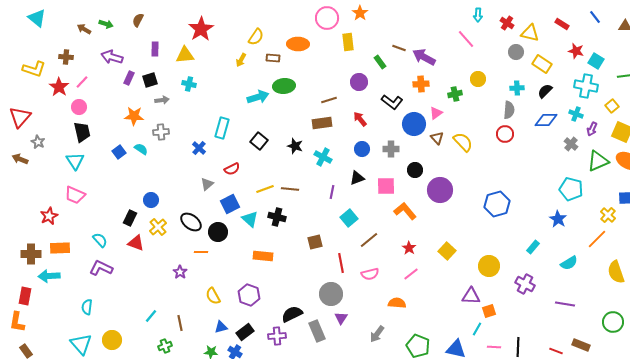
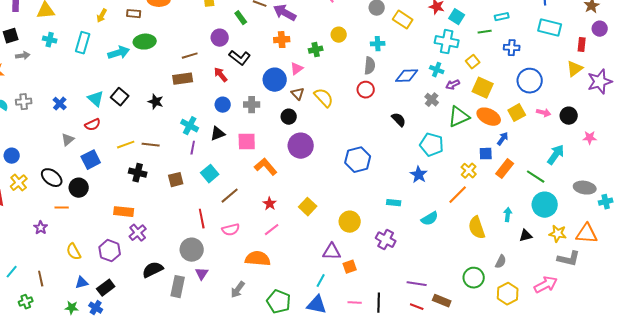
black semicircle: (545, 91) -> (399, 120), moved, turned 91
black L-shape: (392, 102) -> (240, 58), moved
cyan rectangle: (222, 128) -> (83, 43), moved
purple arrow: (592, 129) -> (453, 85), turned 40
gray cross: (161, 132) -> (24, 102), moved
cyan cross: (323, 157) -> (190, 126), moved
black circle: (415, 170) -> (289, 117), moved
cyan triangle: (250, 219) -> (96, 99), moved
brown square: (315, 242) -> (176, 180), moved
cyan rectangle: (533, 247) -> (394, 203), turned 56
orange semicircle: (397, 303) -> (258, 259), size x1.4
purple line: (565, 304) -> (417, 284), moved
cyan line: (477, 329) -> (321, 281), moved
gray rectangle: (317, 331) -> (178, 287), turned 35
purple cross: (277, 336) -> (138, 233), moved, turned -36

